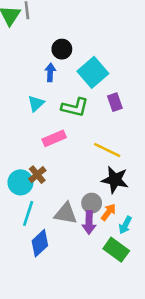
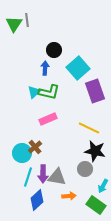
purple rectangle: (115, 102) -> (95, 91), size x1.6
green L-shape: (75, 107) -> (49, 92), moved
gray circle: (92, 203) -> (85, 169), moved
orange arrow: (108, 212) -> (69, 196), moved, turned 48
purple arrow: (89, 223) -> (43, 174), moved

